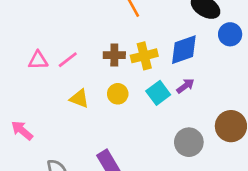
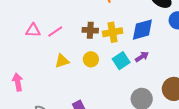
yellow triangle: (79, 98) -> (62, 61), turned -42
pink arrow: (22, 130) -> (18, 82), turned 36

